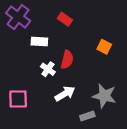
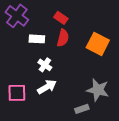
orange square: (104, 47) -> (98, 44), size x1.6
red semicircle: (67, 60) -> (63, 38), moved
white arrow: (65, 94) -> (47, 87), moved

